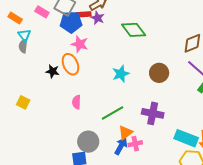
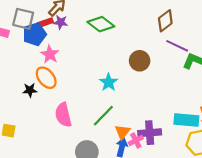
pink star: (80, 44) -> (50, 54), turned 30
cyan star: (121, 74) -> (109, 82), moved
pink semicircle: (76, 102) -> (63, 115), size x1.6
purple cross: (153, 113) -> (150, 133), moved

